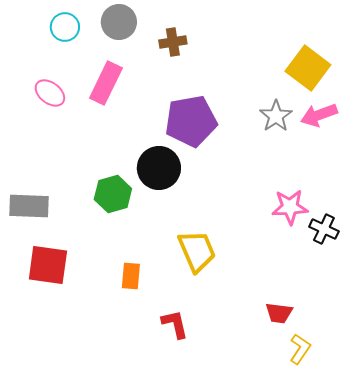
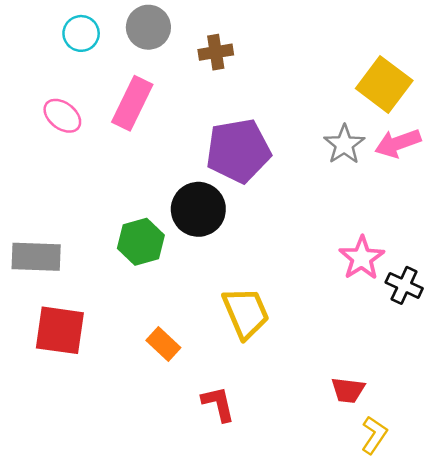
pink star: (290, 207) -> (362, 258), turned -30
orange rectangle: (131, 276) -> (163, 344), turned -52

